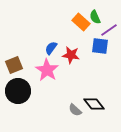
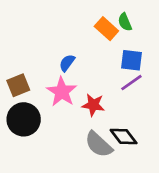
purple line: (109, 30) -> (131, 83), moved
red star: (71, 55) -> (93, 105), moved
gray semicircle: (75, 110) -> (99, 144), size x1.6

